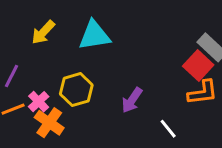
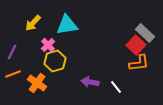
purple arrow: (132, 100) -> (90, 82), moved, turned 66
pink cross: (39, 102) -> (48, 45), moved

